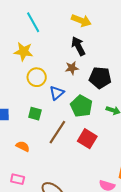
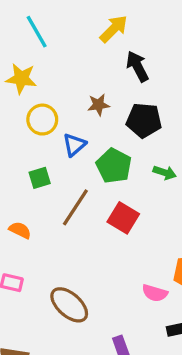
yellow arrow: (81, 21) -> (114, 29), turned -66
black arrow: (78, 46) -> (137, 66), moved
green square: (35, 114) -> (40, 178), turned -32

